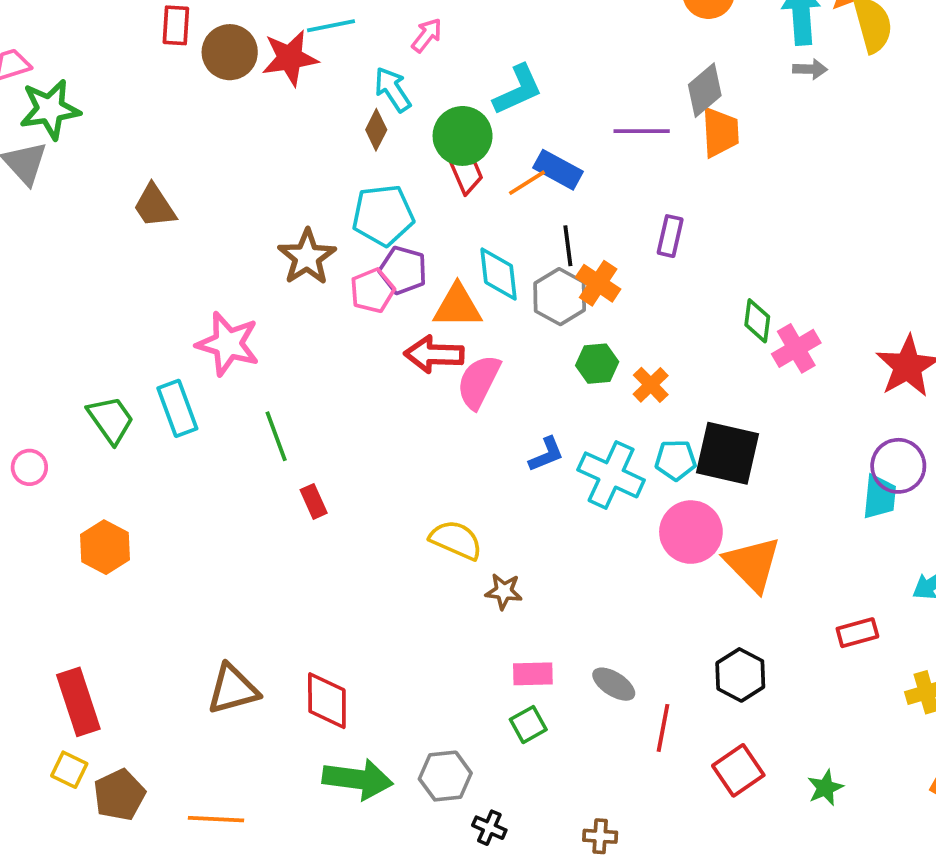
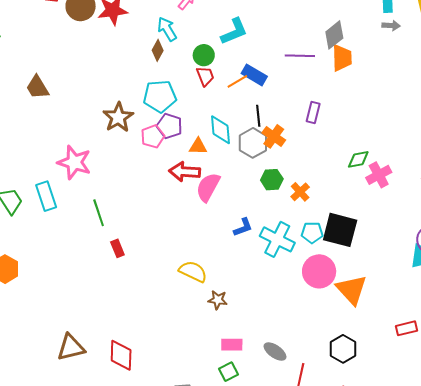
green circle: (463, 136) -> (204, 55), size x0.7
orange triangle: (457, 306) -> (198, 146), size x0.7
green diamond: (757, 321) -> (358, 159), turned 70

